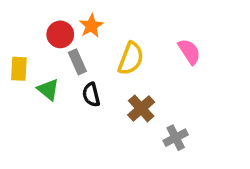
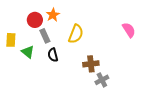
pink semicircle: (189, 52) -> (129, 30), moved
brown cross: (141, 108) -> (91, 64), moved, turned 35

